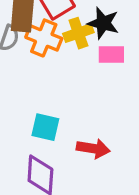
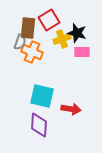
orange cross: (44, 38) -> (32, 52), moved
cyan square: (45, 127) -> (42, 96), size x1.4

